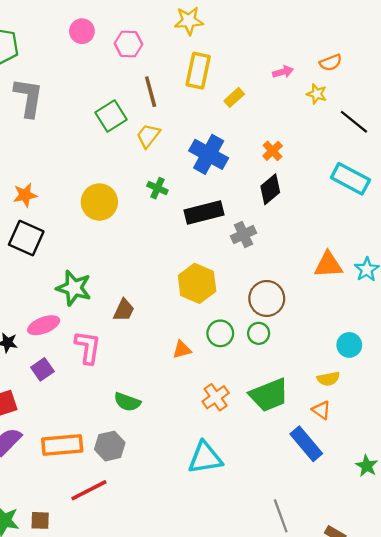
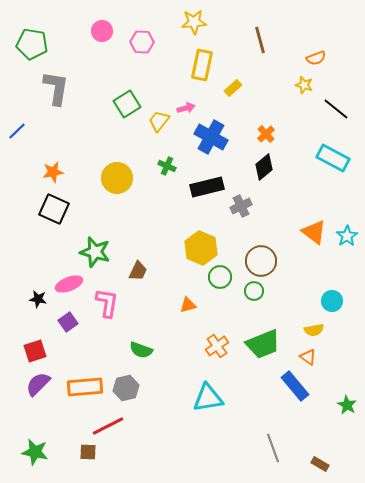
pink arrow: (283, 72) -> (186, 108), moved
brown line: (151, 92) -> (260, 40), moved
orange triangle: (328, 265) -> (314, 232), turned 40
green circle: (220, 333) -> (220, 277), moved
brown square: (40, 520) -> (88, 452), moved

